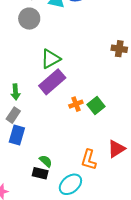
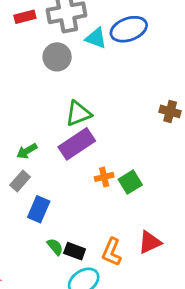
green arrow: (16, 92) -> (27, 151), turned 56
blue rectangle: (17, 135) -> (39, 209), moved
black rectangle: (40, 173) -> (75, 251), moved

